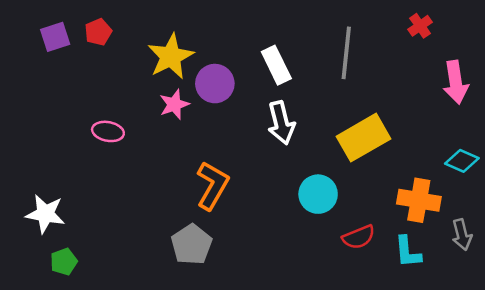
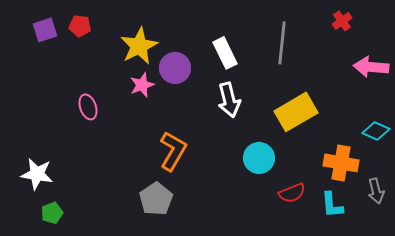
red pentagon: (98, 32) -> (80, 26), turned 30
pink arrow: (456, 82) -> (371, 67), turned 104
pink ellipse: (108, 131) -> (88, 107), turned 60

